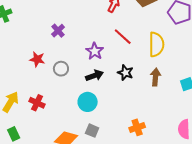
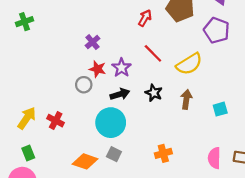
purple cross: (58, 31) -> (92, 42), moved
yellow semicircle: (156, 44) -> (189, 64), turned 55
red star: (37, 59) -> (97, 69), moved
cyan circle: (88, 102) -> (111, 123), size x1.4

